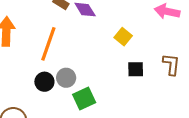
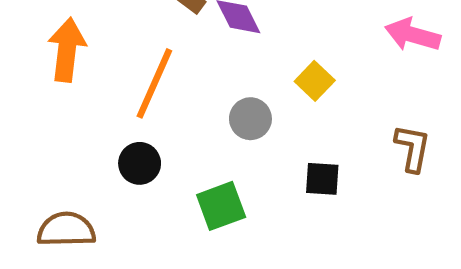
black square: (136, 69) -> (322, 179), moved
gray circle: (66, 78) -> (250, 119), moved

